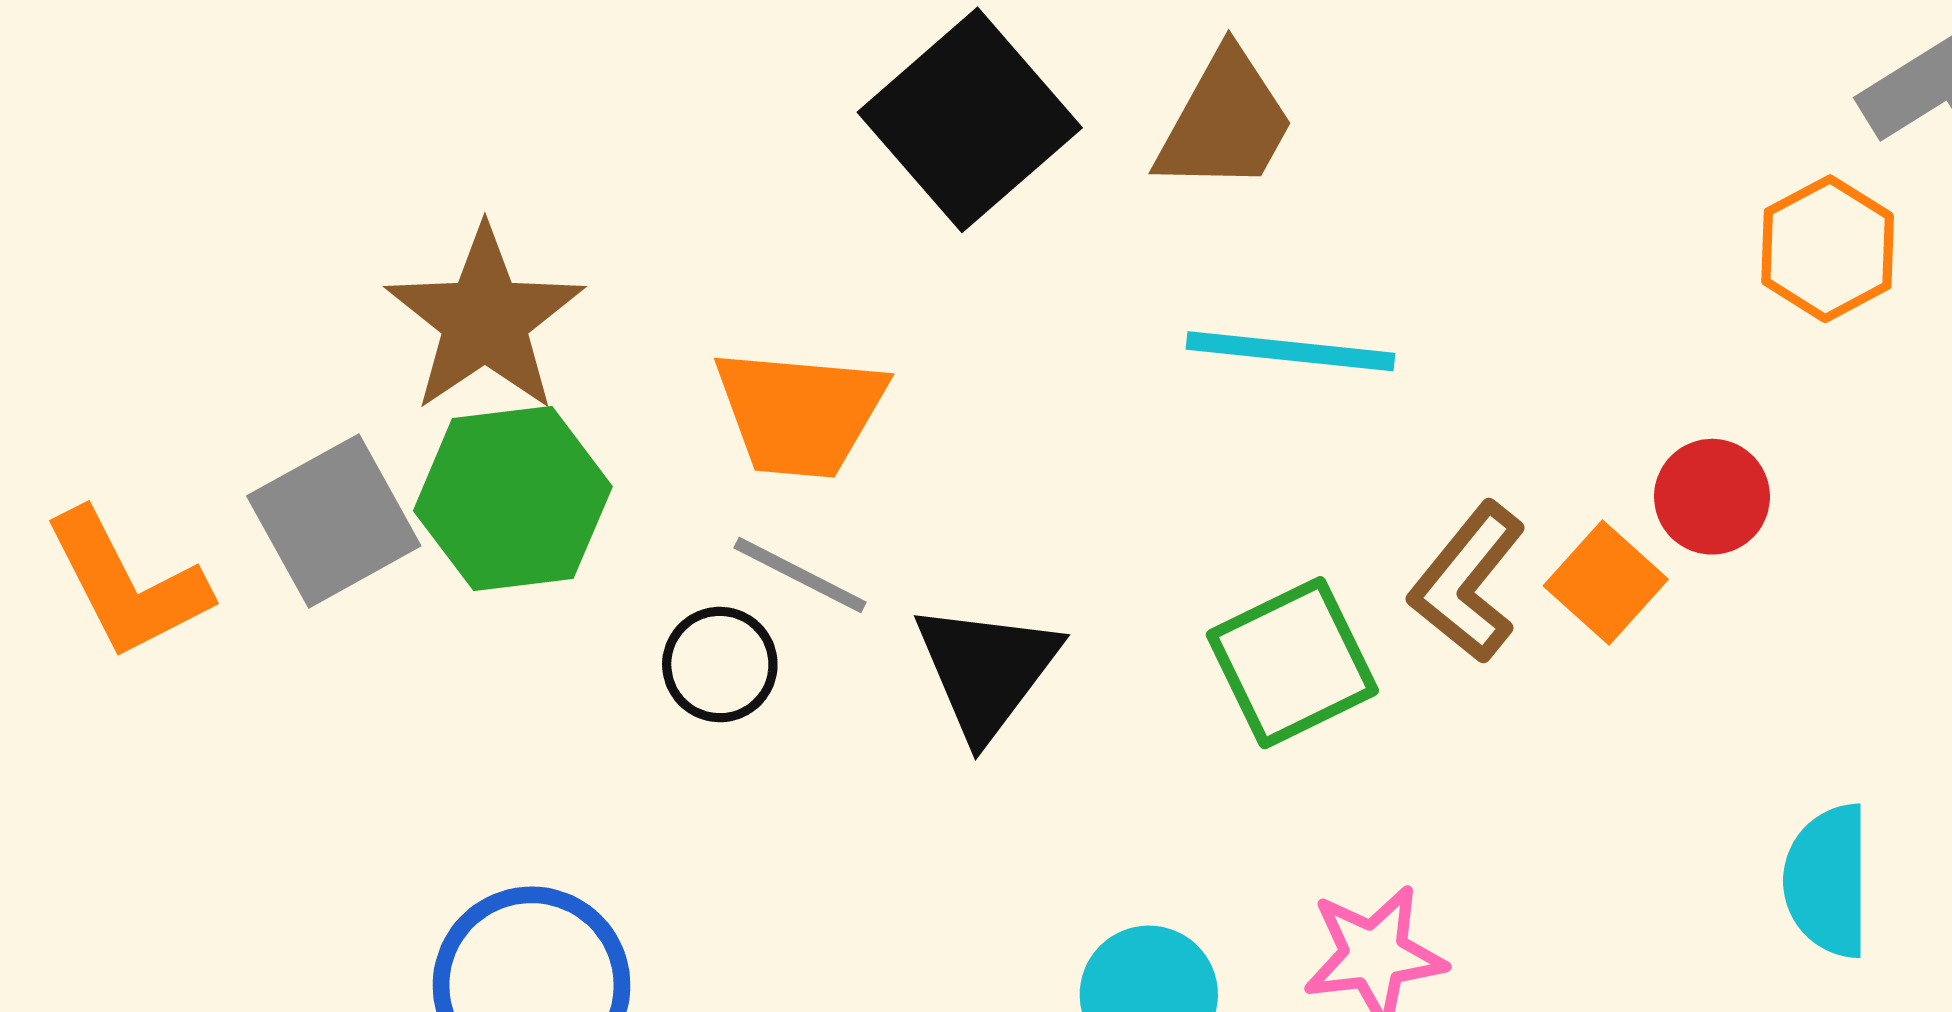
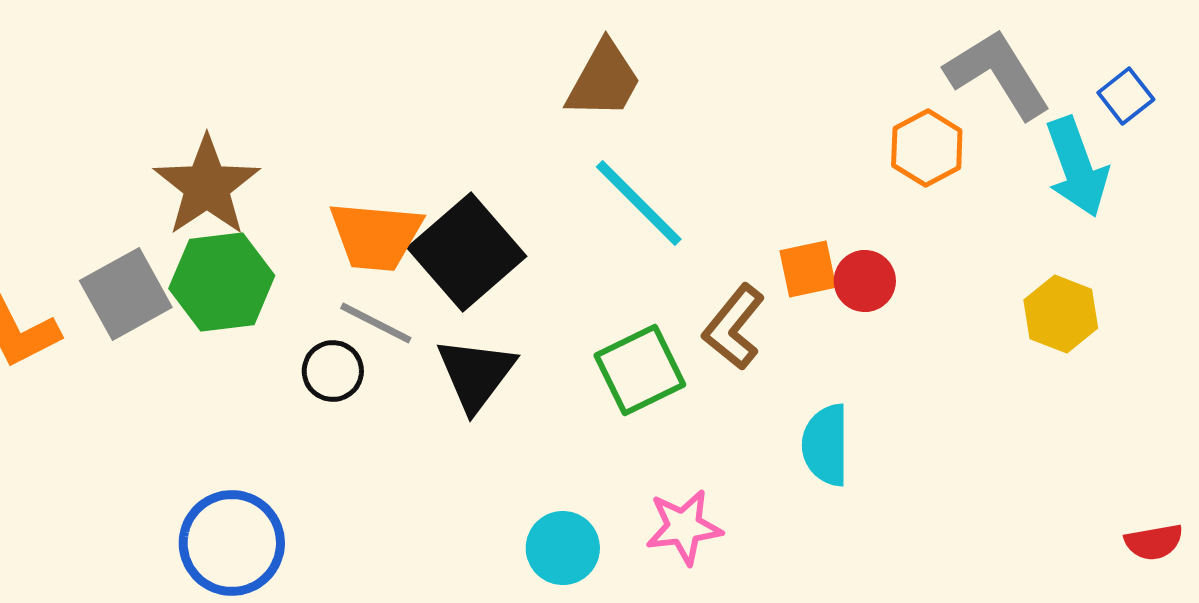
black square: (970, 120) -> (467, 252), moved
cyan line: (1291, 351) -> (639, 203), turned 39
orange square: (1606, 582) -> (808, 269), moved, turned 36
cyan semicircle: (1828, 881) -> (826, 445), moved

